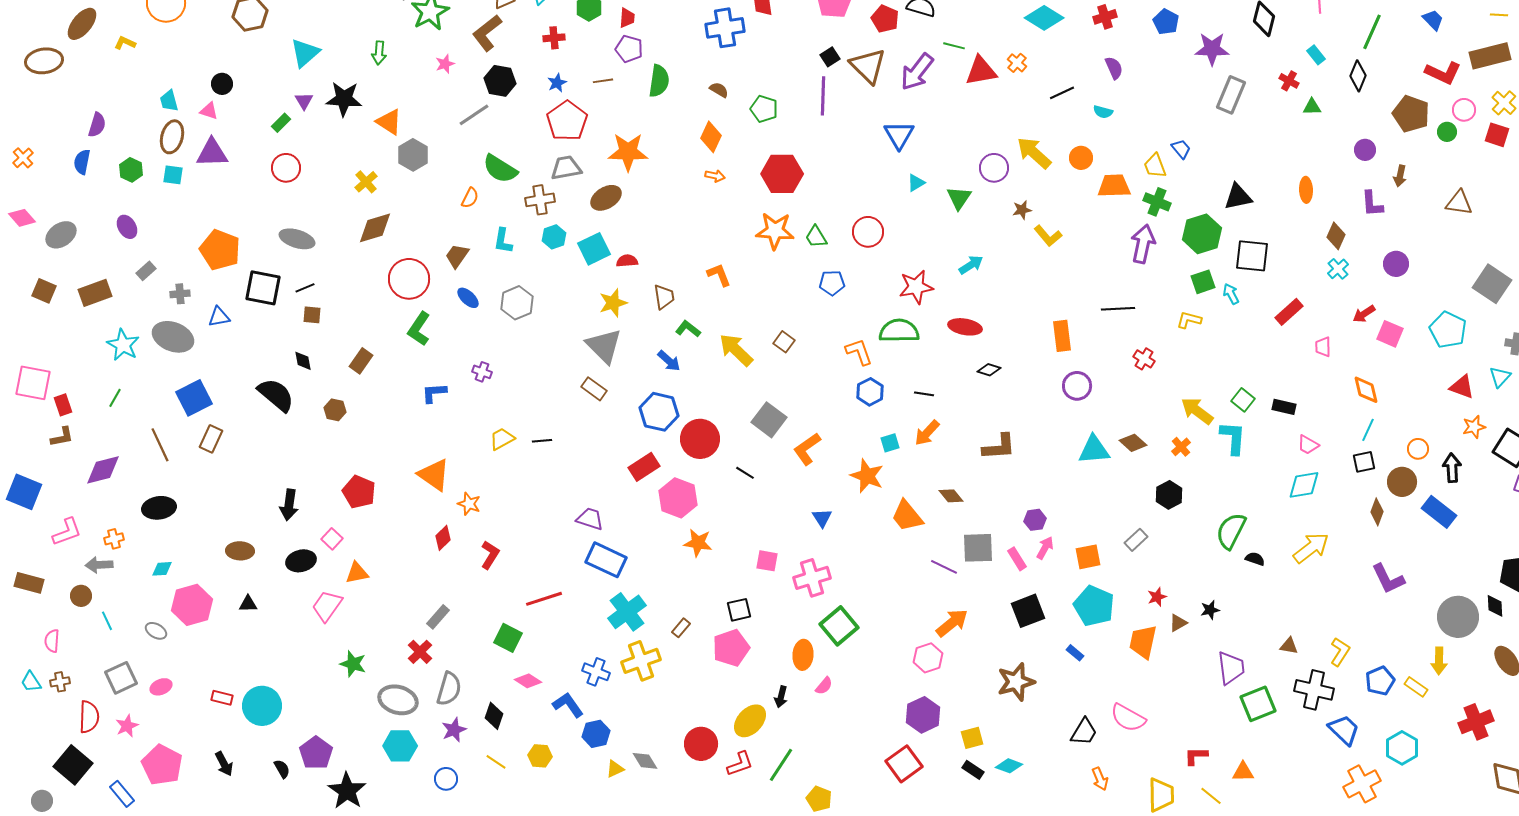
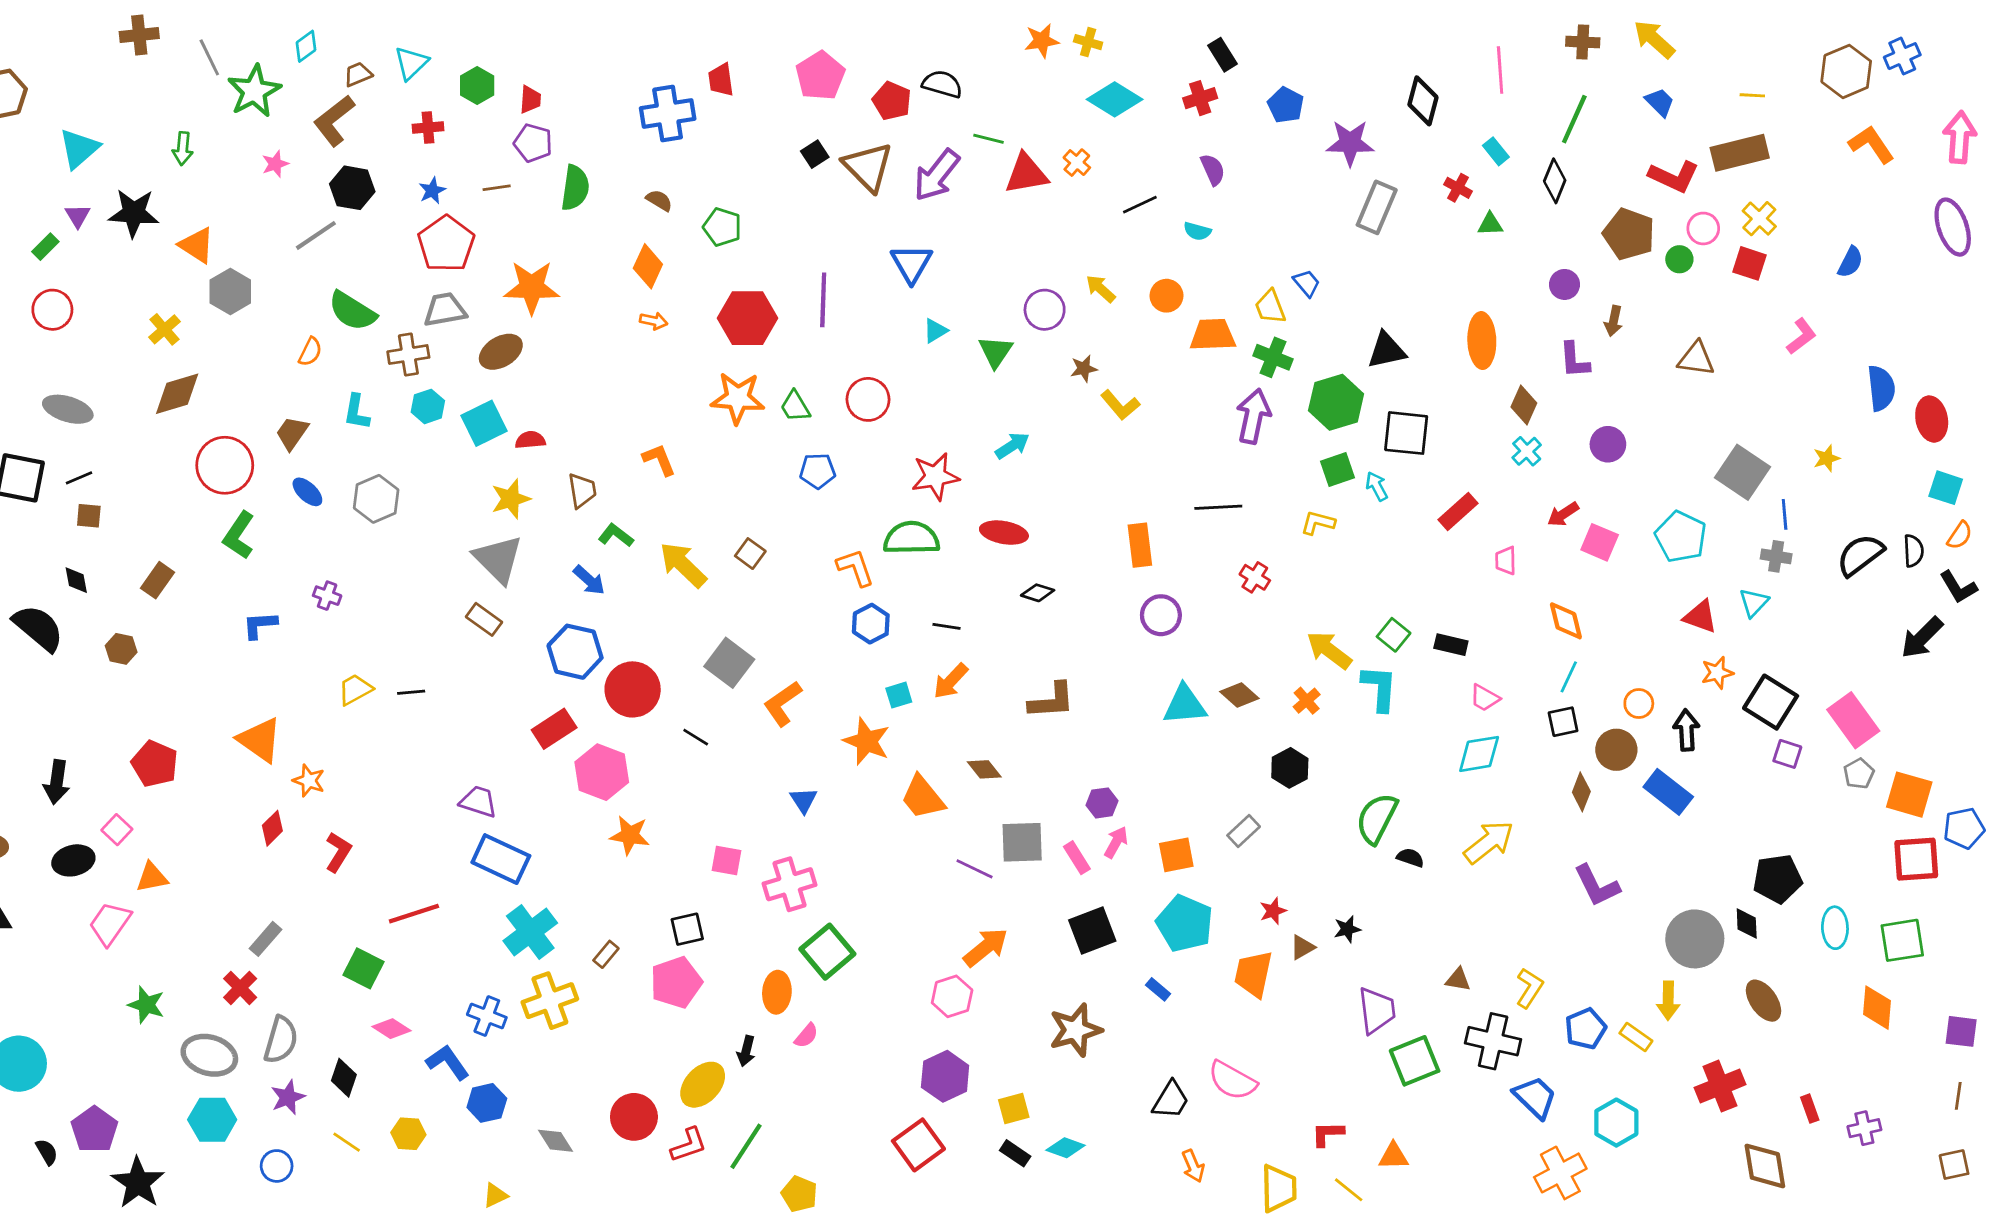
purple line: (823, 96) -> (823, 300), moved
yellow arrow: (1034, 153) -> (1101, 289), size x0.6
orange ellipse: (1306, 190) -> (1482, 341), size x1.5
yellow triangle: (615, 769) -> (495, 1195), moved

